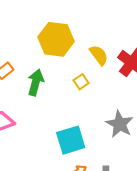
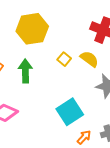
yellow semicircle: (99, 55) -> (89, 59), moved

